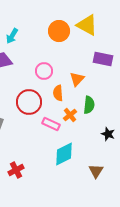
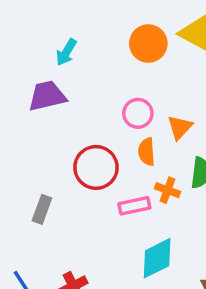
pink circle: (44, 71) -> (138, 113), moved
orange cross: (70, 115) -> (168, 190), turned -32
pink rectangle: (51, 124) -> (134, 206), turned -36

